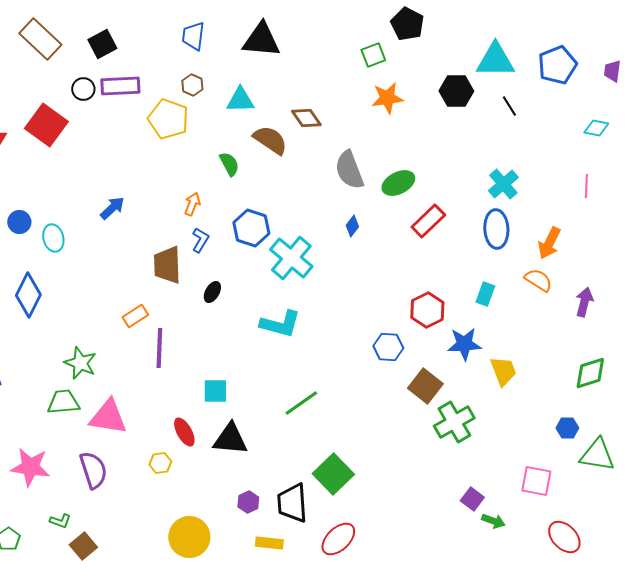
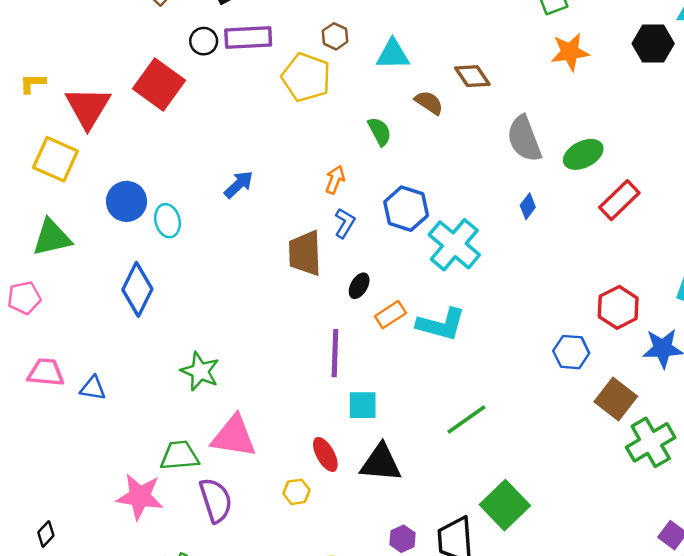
brown semicircle: (270, 140) -> (429, 103), size x0.7
blue circle: (19, 222) -> (127, 201), size x1.4
orange rectangle: (135, 316) -> (390, 315), moved
purple line: (159, 348) -> (335, 353), moved
green trapezoid: (63, 402) -> (180, 456), moved

